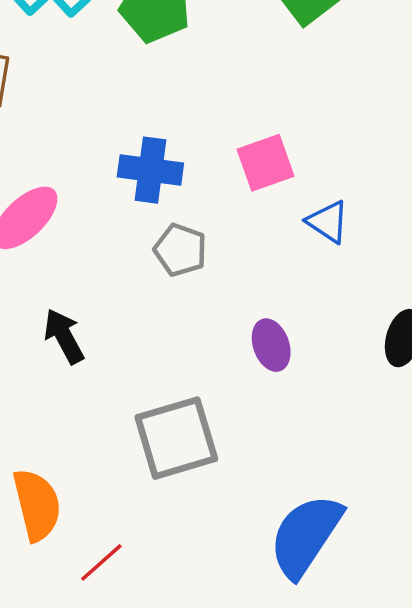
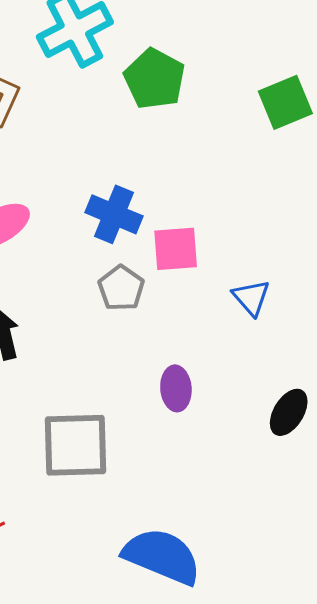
pink square: (265, 163) -> (176, 249), moved
blue semicircle: (306, 536) -> (162, 556), turned 64

